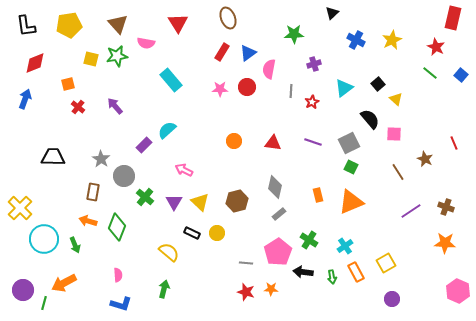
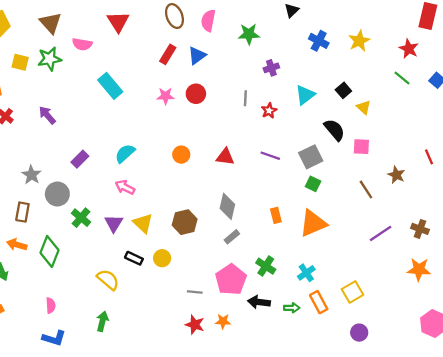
pink semicircle: (269, 69) -> (208, 21), moved
cyan semicircle: (167, 130) -> (125, 153), moved
green arrow: (332, 277) -> (292, 308), turned -80

